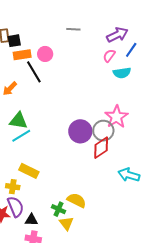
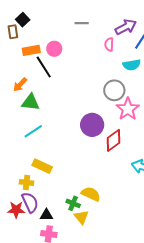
black square: (14, 41) -> (23, 20), moved, turned -32
pink semicircle: (109, 56) -> (109, 44), moved, turned -32
green triangle: (18, 121) -> (31, 102), moved
gray circle: (103, 131) -> (114, 90), moved

